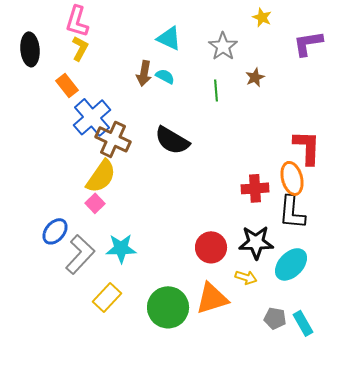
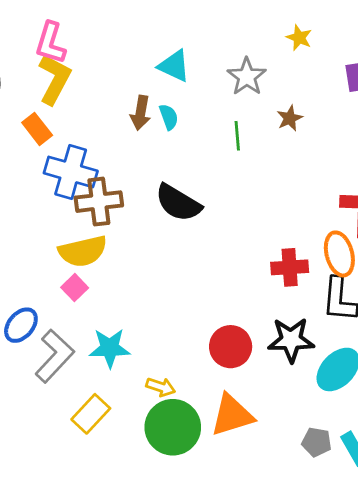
yellow L-shape: (80, 48) -> (55, 79), size x1.5
cyan semicircle: (165, 76) -> (169, 117), turned 42
blue cross: (92, 117) -> (71, 172), turned -33
brown cross: (113, 139) -> (99, 202), turned -32
yellow semicircle: (101, 176) -> (83, 251), turned 42
yellow arrow: (246, 277) -> (161, 387), moved

